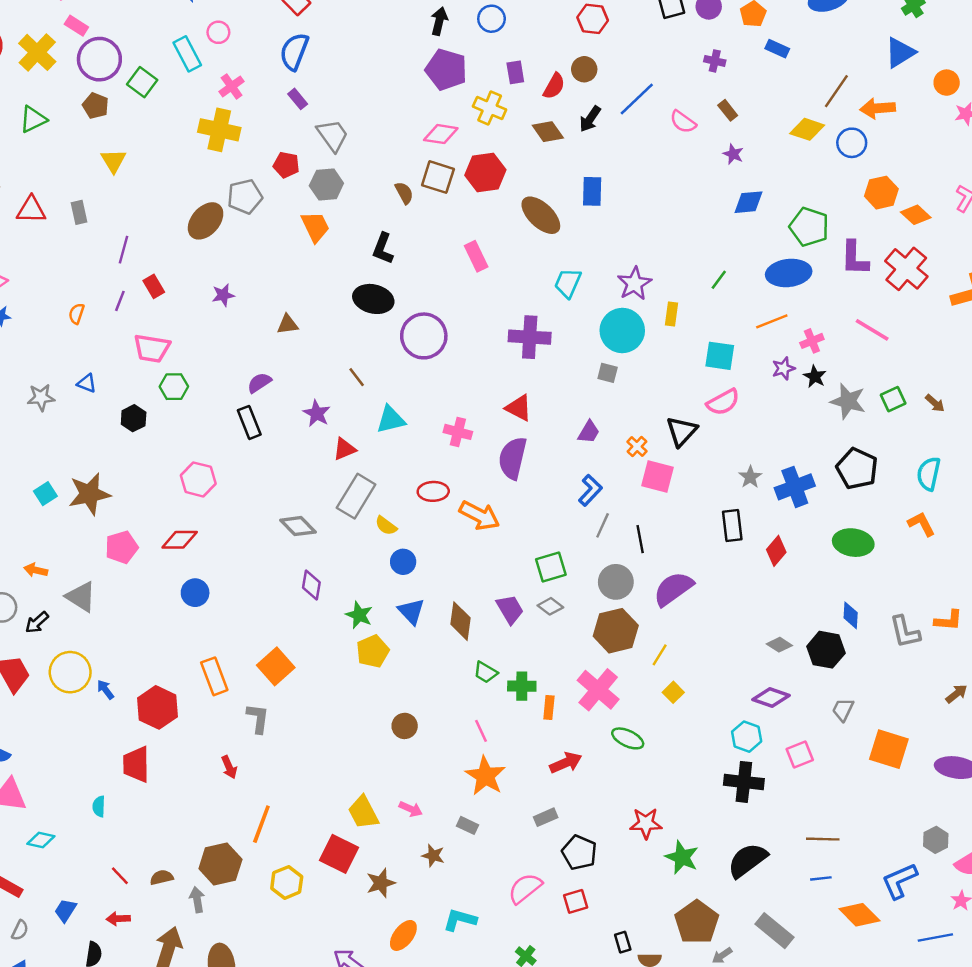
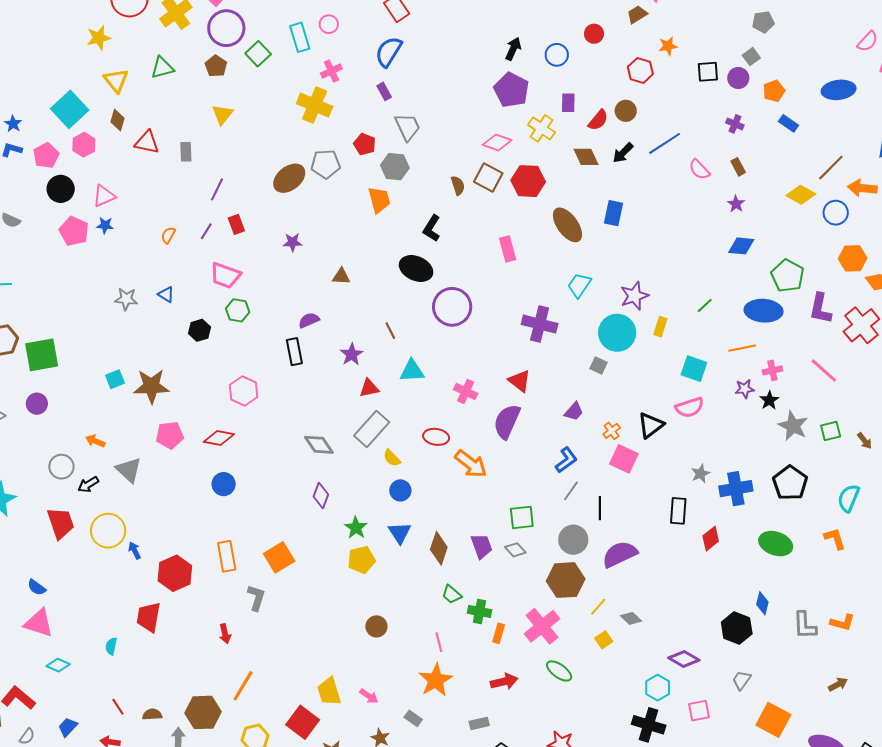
gray diamond: (779, 645) -> (631, 618), moved

